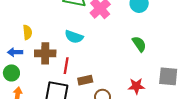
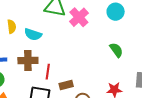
yellow semicircle: (27, 32) -> (12, 27), moved
cyan semicircle: (74, 37) -> (33, 34), moved

